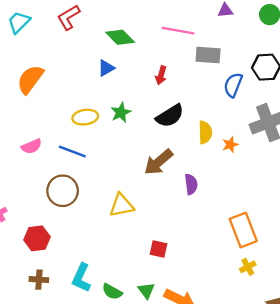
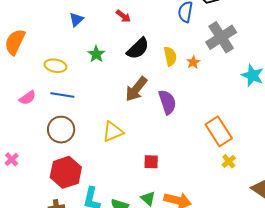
red arrow: (161, 75) -> (123, 16), turned -56
yellow ellipse: (85, 117) -> (55, 66), moved, turned 30
purple semicircle: (191, 184) -> (167, 102), size x1.4
red hexagon: (37, 238) -> (66, 172), moved, size x1.4

